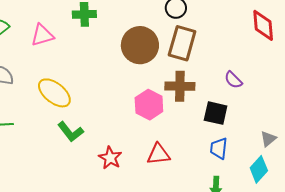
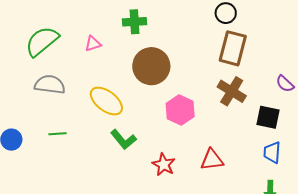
pink triangle: (42, 35) -> (93, 44), size x0.7
brown circle: (140, 45) -> (151, 66), moved
brown cross: (180, 86) -> (232, 91), turned 32
pink hexagon: (149, 105) -> (180, 110), moved

